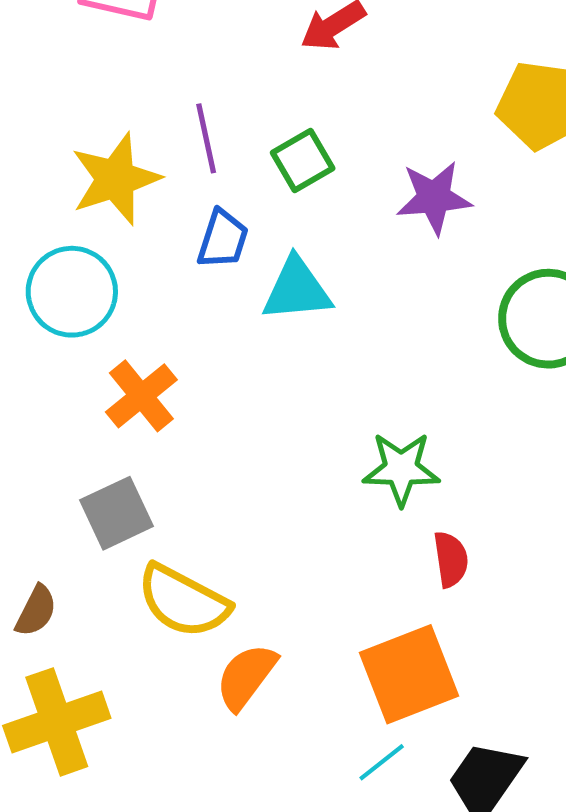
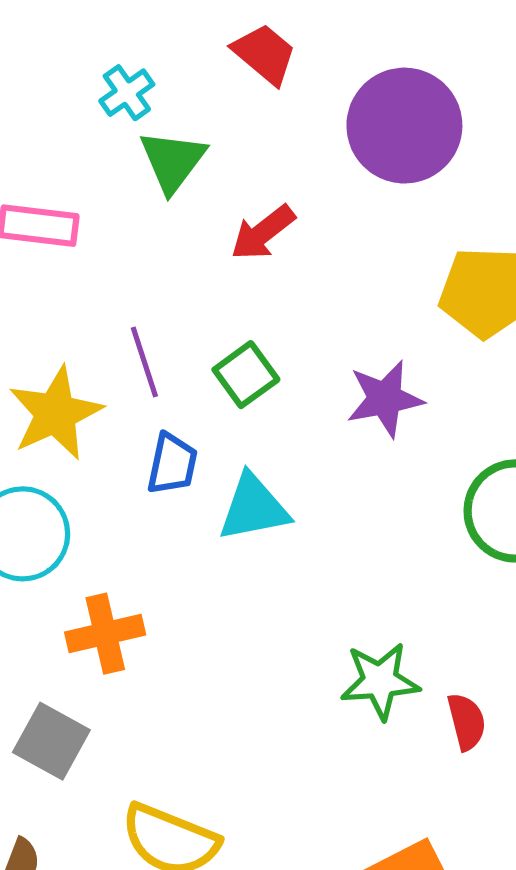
orange cross: (141, 396) -> (105, 634), turned 32
gray square: (116, 513) -> (51, 741), moved, turned -30
red semicircle: (451, 559) -> (467, 722), moved

